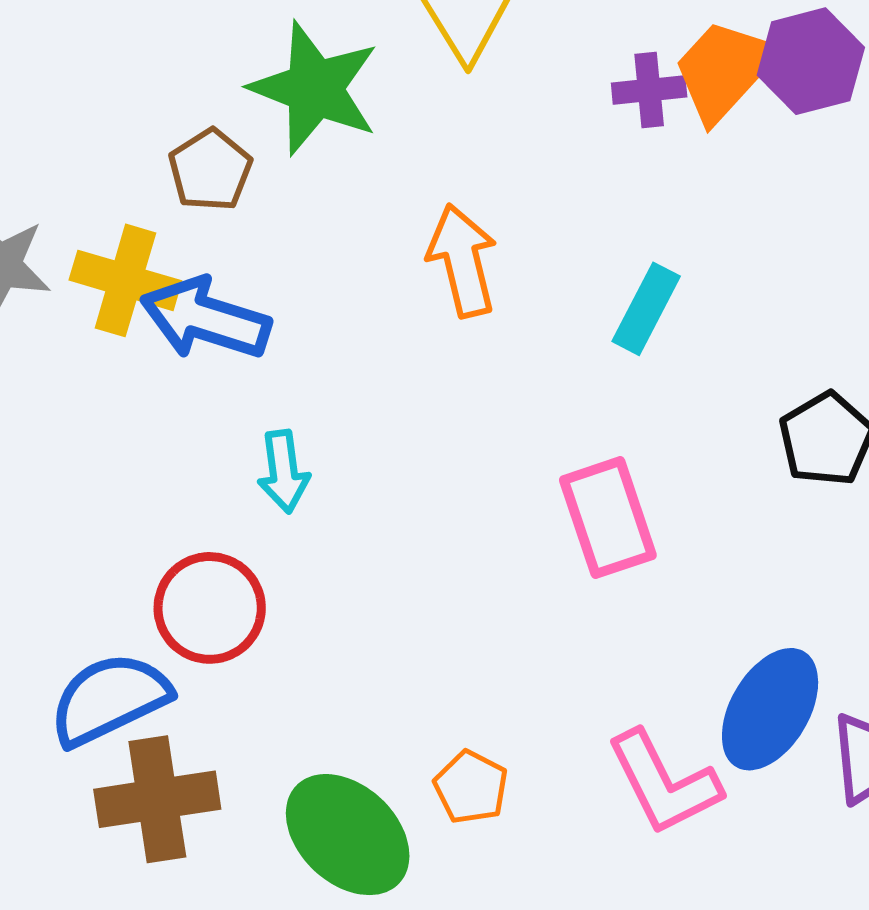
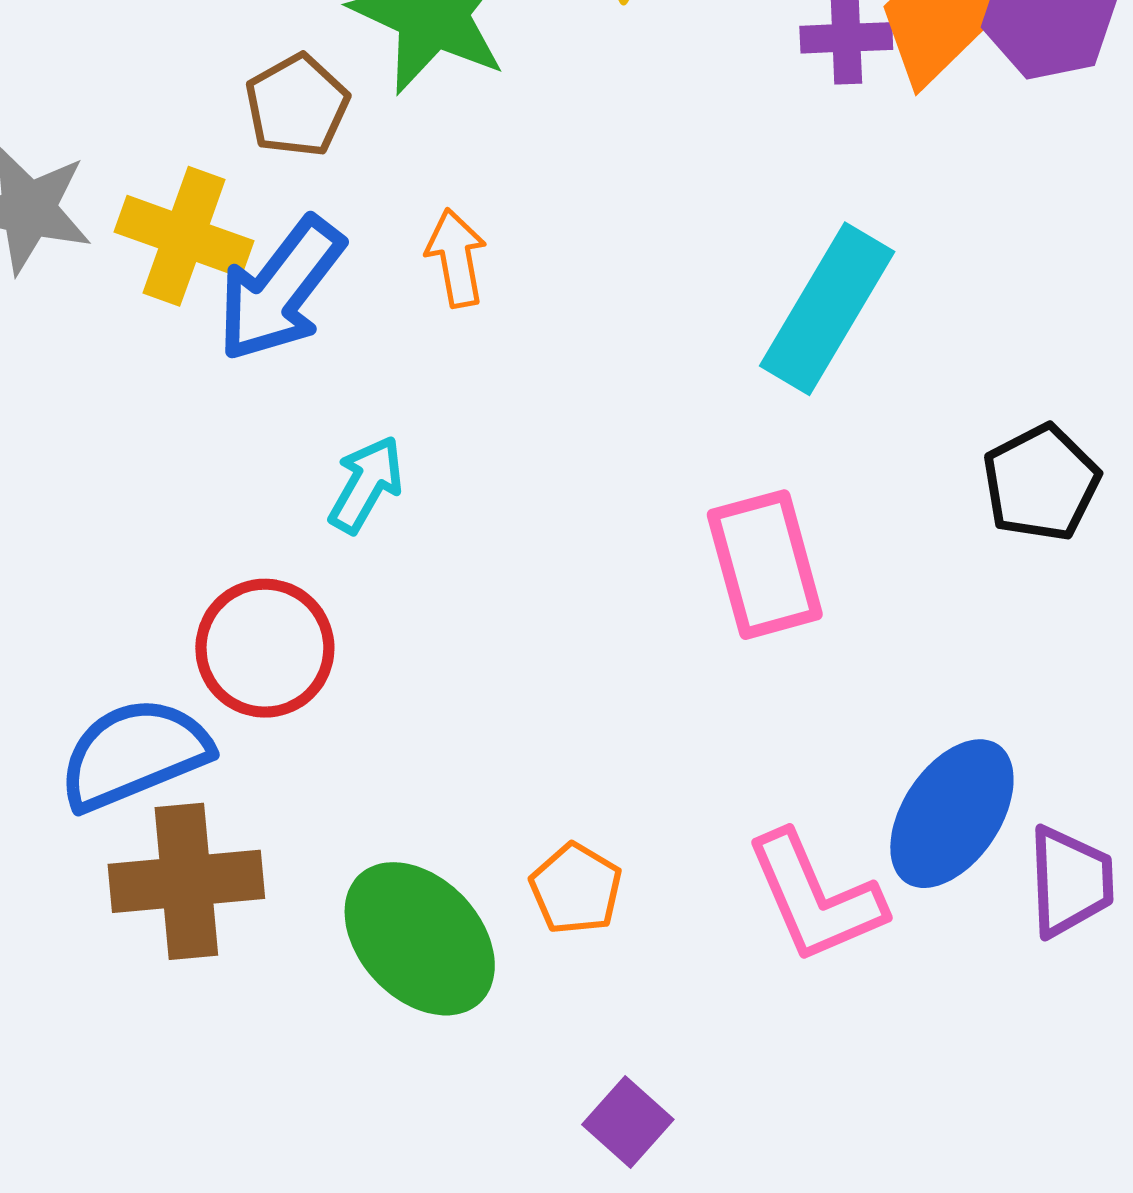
orange arrow: (462, 261) -> (456, 258), moved, size x0.7
cyan rectangle: (646, 309) -> (827, 309), size x1.5
blue arrow: (205, 319) -> (280, 289), turned -73
cyan arrow: (283, 472) -> (366, 484), turned -146

